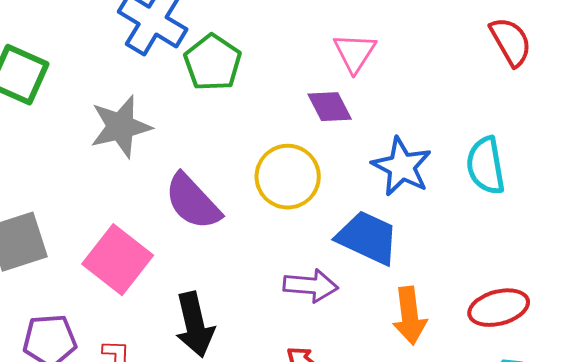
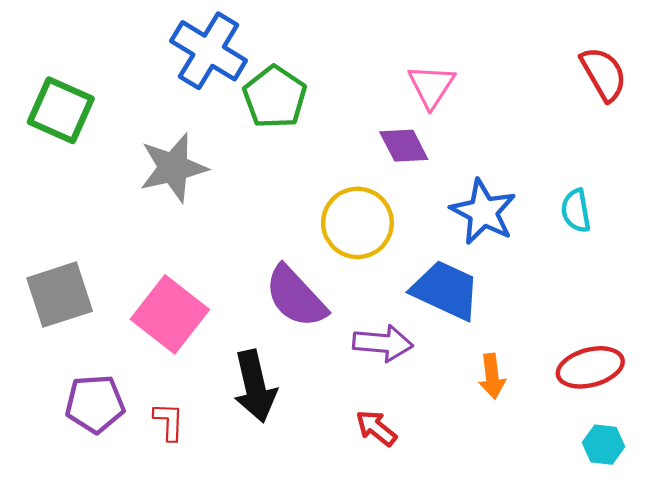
cyan semicircle: (486, 166) -> (576, 211), size x0.7
purple semicircle: (193, 202) -> (296, 297), moved
orange arrow: (410, 316) -> (492, 376), size x0.7

